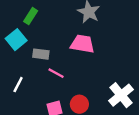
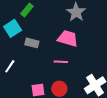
pink line: (56, 73) -> (61, 62), moved, turned -32

